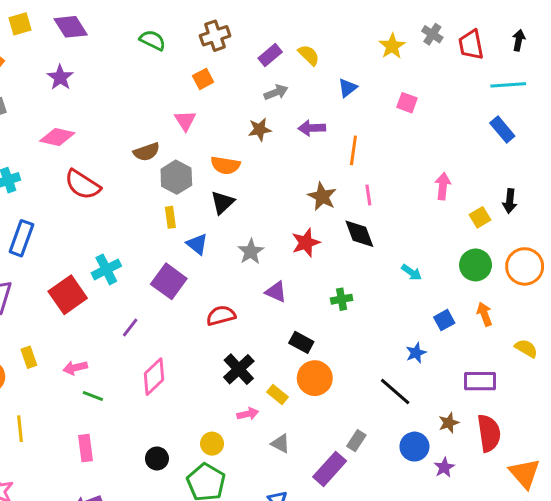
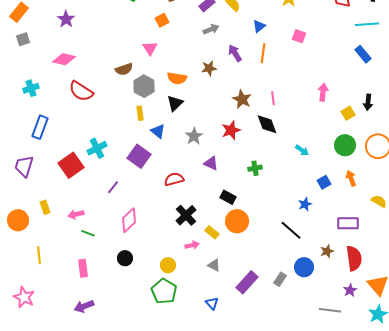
purple arrow: (312, 128) -> (235, 53), turned 60
brown star: (260, 130) -> (209, 68), moved
orange line: (353, 150) -> (263, 53), moved
gray rectangle: (356, 441) -> (280, 279), moved
black circle: (157, 458) -> (125, 258), moved
purple star: (444, 467) -> (350, 290), moved

